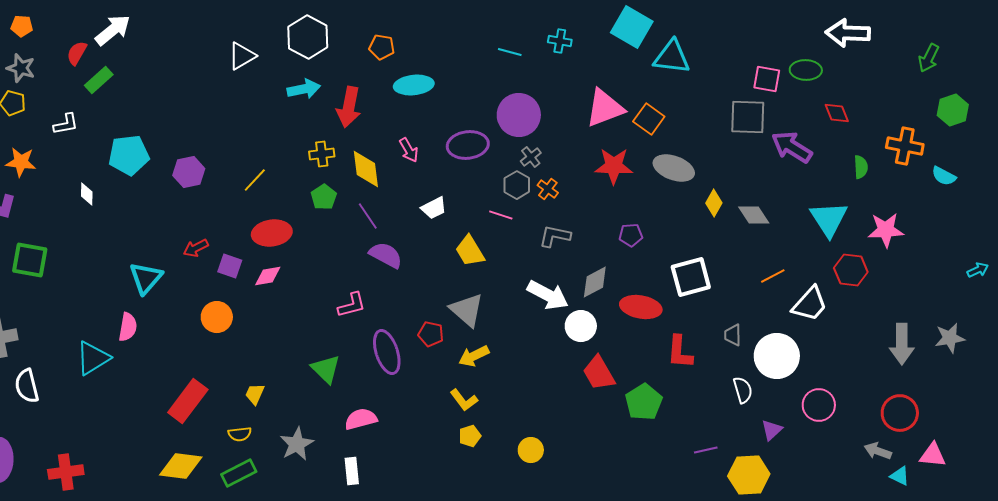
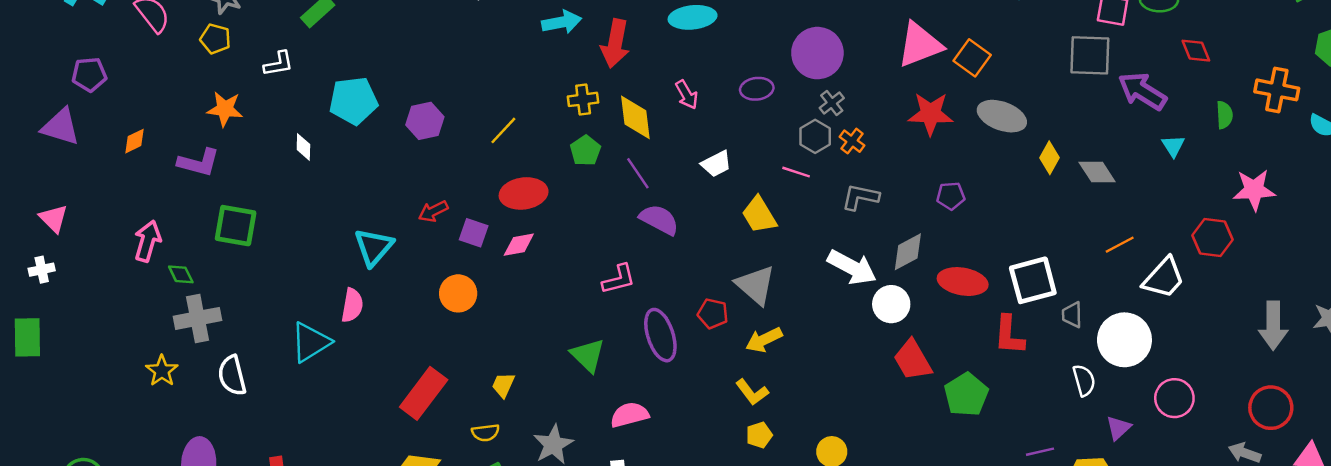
purple ellipse: (468, 145) -> (757, 89), size x0.7
cyan triangle: (829, 219) -> (1173, 146), moved, size x0.5
white square: (691, 277) -> (1033, 280), moved

